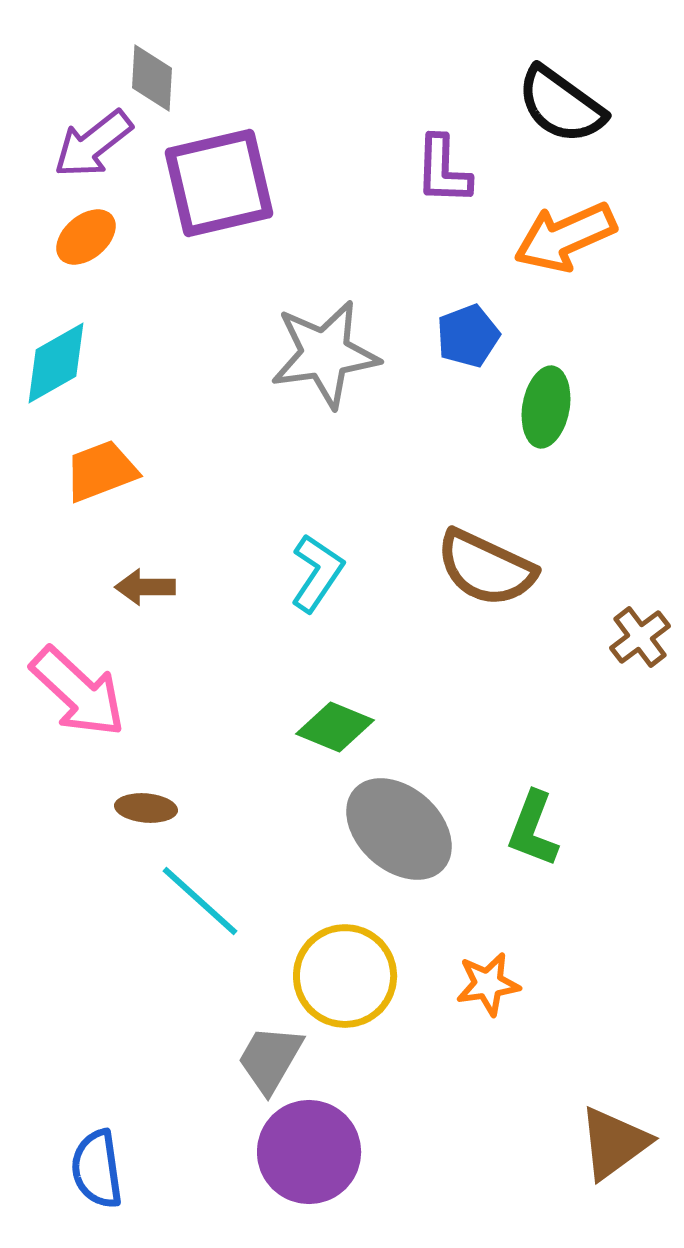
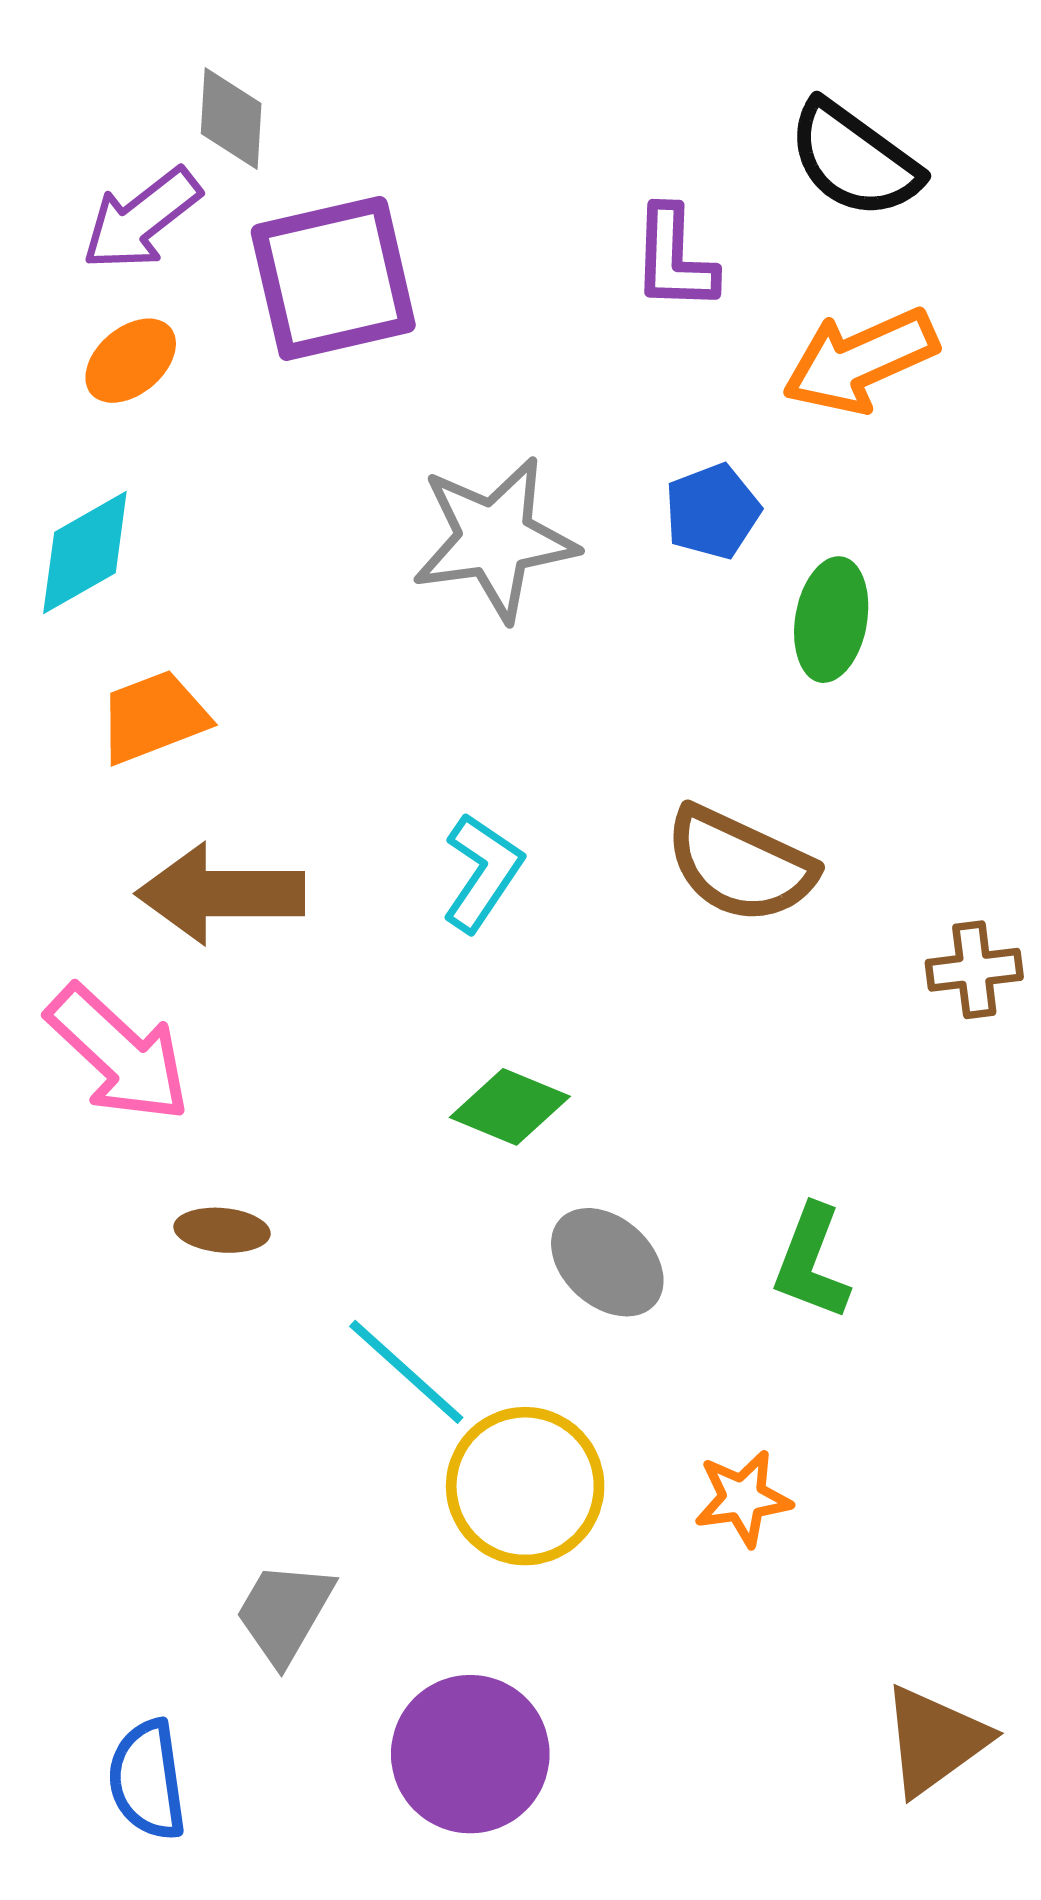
brown arrow: (145, 587) -> (220, 894), size x1.8
brown cross: (640, 637) -> (974, 970), turned 30
gray ellipse: (399, 829) -> (607, 1262), size x0.7
cyan line: (200, 901) -> (406, 1372), moved
gray trapezoid: (270, 1059) -> (284, 1612), moved

